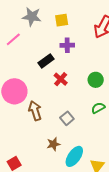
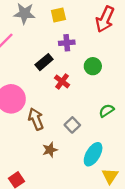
green circle: (96, 80) -> (93, 66), moved
brown star: (53, 144) -> (50, 150), moved
cyan ellipse: (74, 156) -> (93, 154), moved

